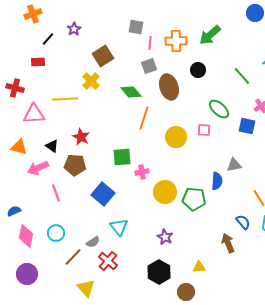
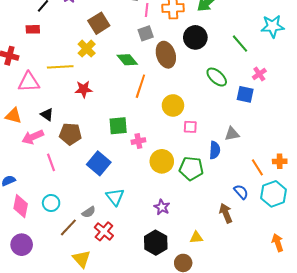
black circle: (198, 70) -> (195, 37), size x1.5
pink square: (204, 130) -> (190, 127), moved
red star: (81, 137) -> (84, 89), moved, turned -30

